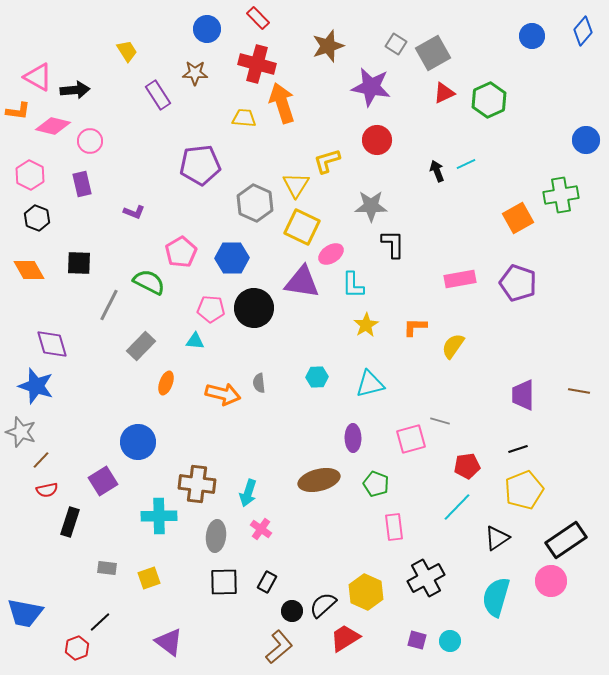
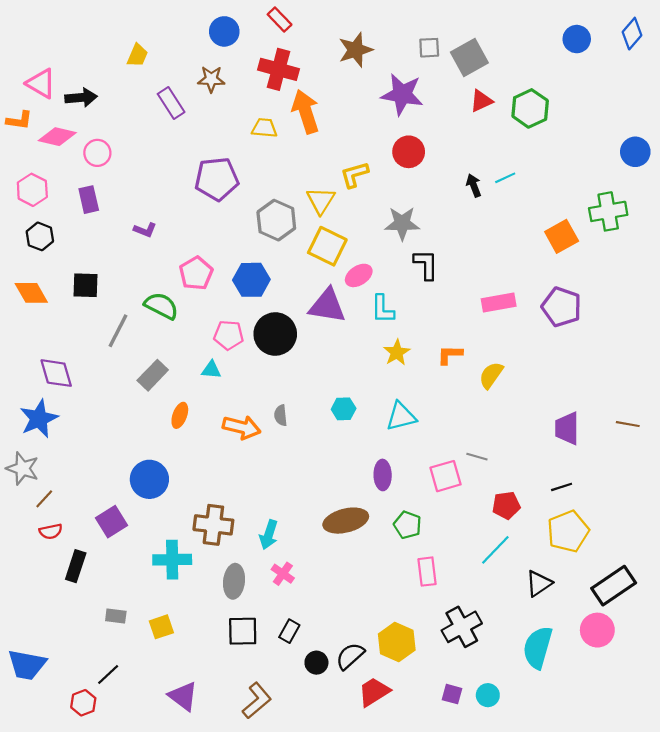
gray square: (396, 44) -> (429, 48), turned -35
yellow trapezoid: (127, 51) -> (138, 55), turned 55
blue star: (36, 386) -> (39, 419), turned 30
brown L-shape: (279, 647) -> (257, 701), moved

